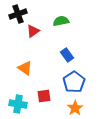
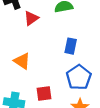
blue rectangle: (67, 55) -> (71, 46), turned 48

